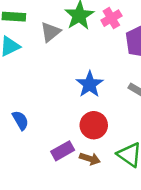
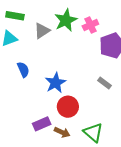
blue star: (90, 84) -> (55, 83), moved
blue semicircle: (20, 120) -> (23, 70), moved

